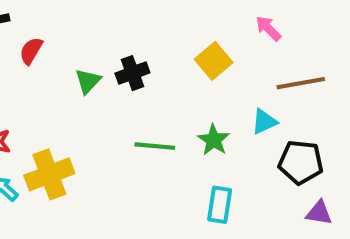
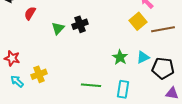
yellow square: (214, 61) -> (138, 21), moved
cyan triangle: (264, 122) -> (143, 57), moved
green line: (155, 146) -> (91, 85), moved
yellow cross: (49, 174) -> (39, 74), size x0.7

